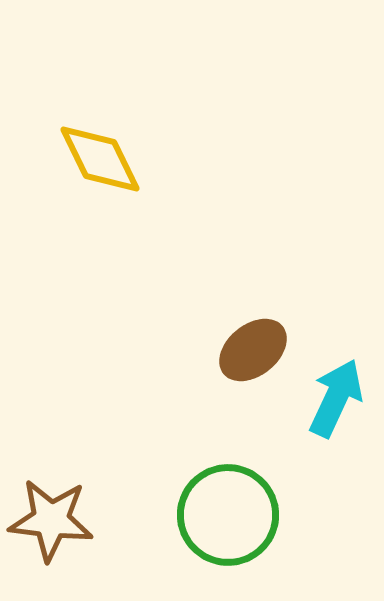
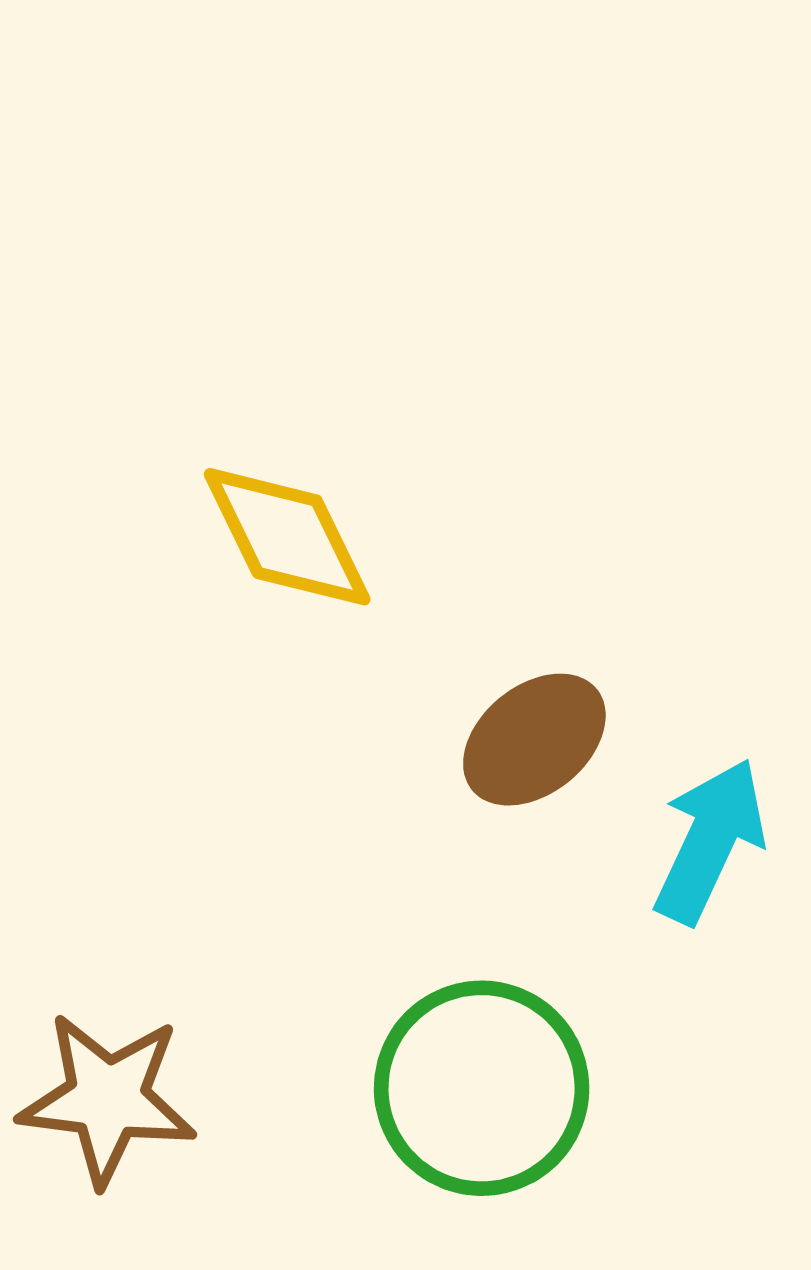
yellow diamond: (100, 159) -> (287, 537), moved

